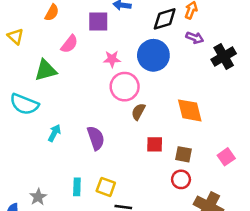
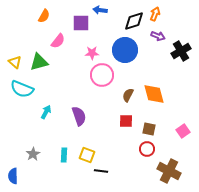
yellow triangle: (15, 36) -> (15, 62), moved
brown semicircle: (138, 112) -> (128, 95), moved
gray star: (38, 197) -> (33, 154), moved

